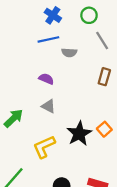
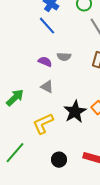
blue line: (48, 39) -> (47, 26), turned 60
gray semicircle: (69, 53) -> (64, 57), moved

